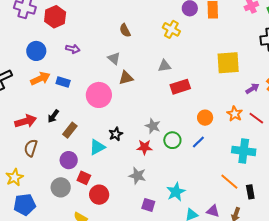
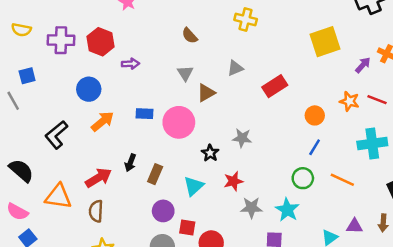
purple arrow: (73, 49) -> (131, 64), moved
gray triangle: (114, 58) -> (185, 73), turned 32
gray triangle: (164, 66) -> (235, 68), moved
blue rectangle: (63, 82) -> (144, 114), moved
gray star: (153, 126) -> (242, 138), moved
black star: (116, 134) -> (210, 153), moved
green circle: (172, 140) -> (303, 178), moved
red star: (145, 147) -> (233, 181), moved
brown semicircle: (31, 148) -> (96, 211), moved
orange line: (229, 182) -> (342, 180), moved
cyan star: (176, 192) -> (287, 210), moved

